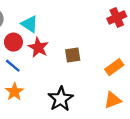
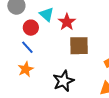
red star: (38, 47) -> (67, 22), moved
brown square: (73, 55) -> (79, 46), size x1.5

